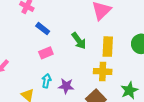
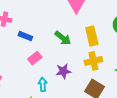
purple star: (66, 86) -> (63, 71), moved

